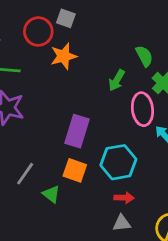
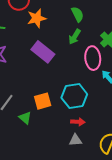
green semicircle: (144, 56) -> (77, 14), moved
purple rectangle: (77, 131) -> (43, 52), moved, turned -70
orange square: (75, 170) -> (43, 101), turned -36

